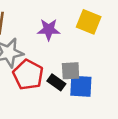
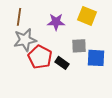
gray square: (71, 71) -> (79, 46), moved
blue square: (81, 86) -> (96, 58), moved

